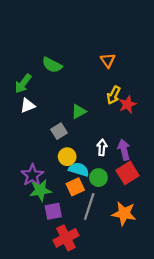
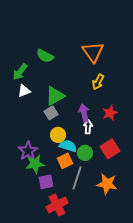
orange triangle: (108, 60) -> (93, 52), size x1.6
red star: (127, 104) -> (110, 113), moved
green triangle: (79, 111) -> (55, 96), moved, size x1.5
purple arrow: (124, 150) -> (84, 113), moved

